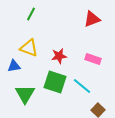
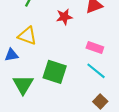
red star: (59, 56) -> (64, 17), moved
cyan line: (82, 86) -> (96, 71), moved

